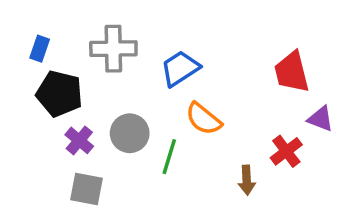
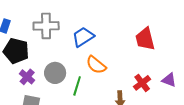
purple triangle: (321, 119) -> (169, 80), moved

